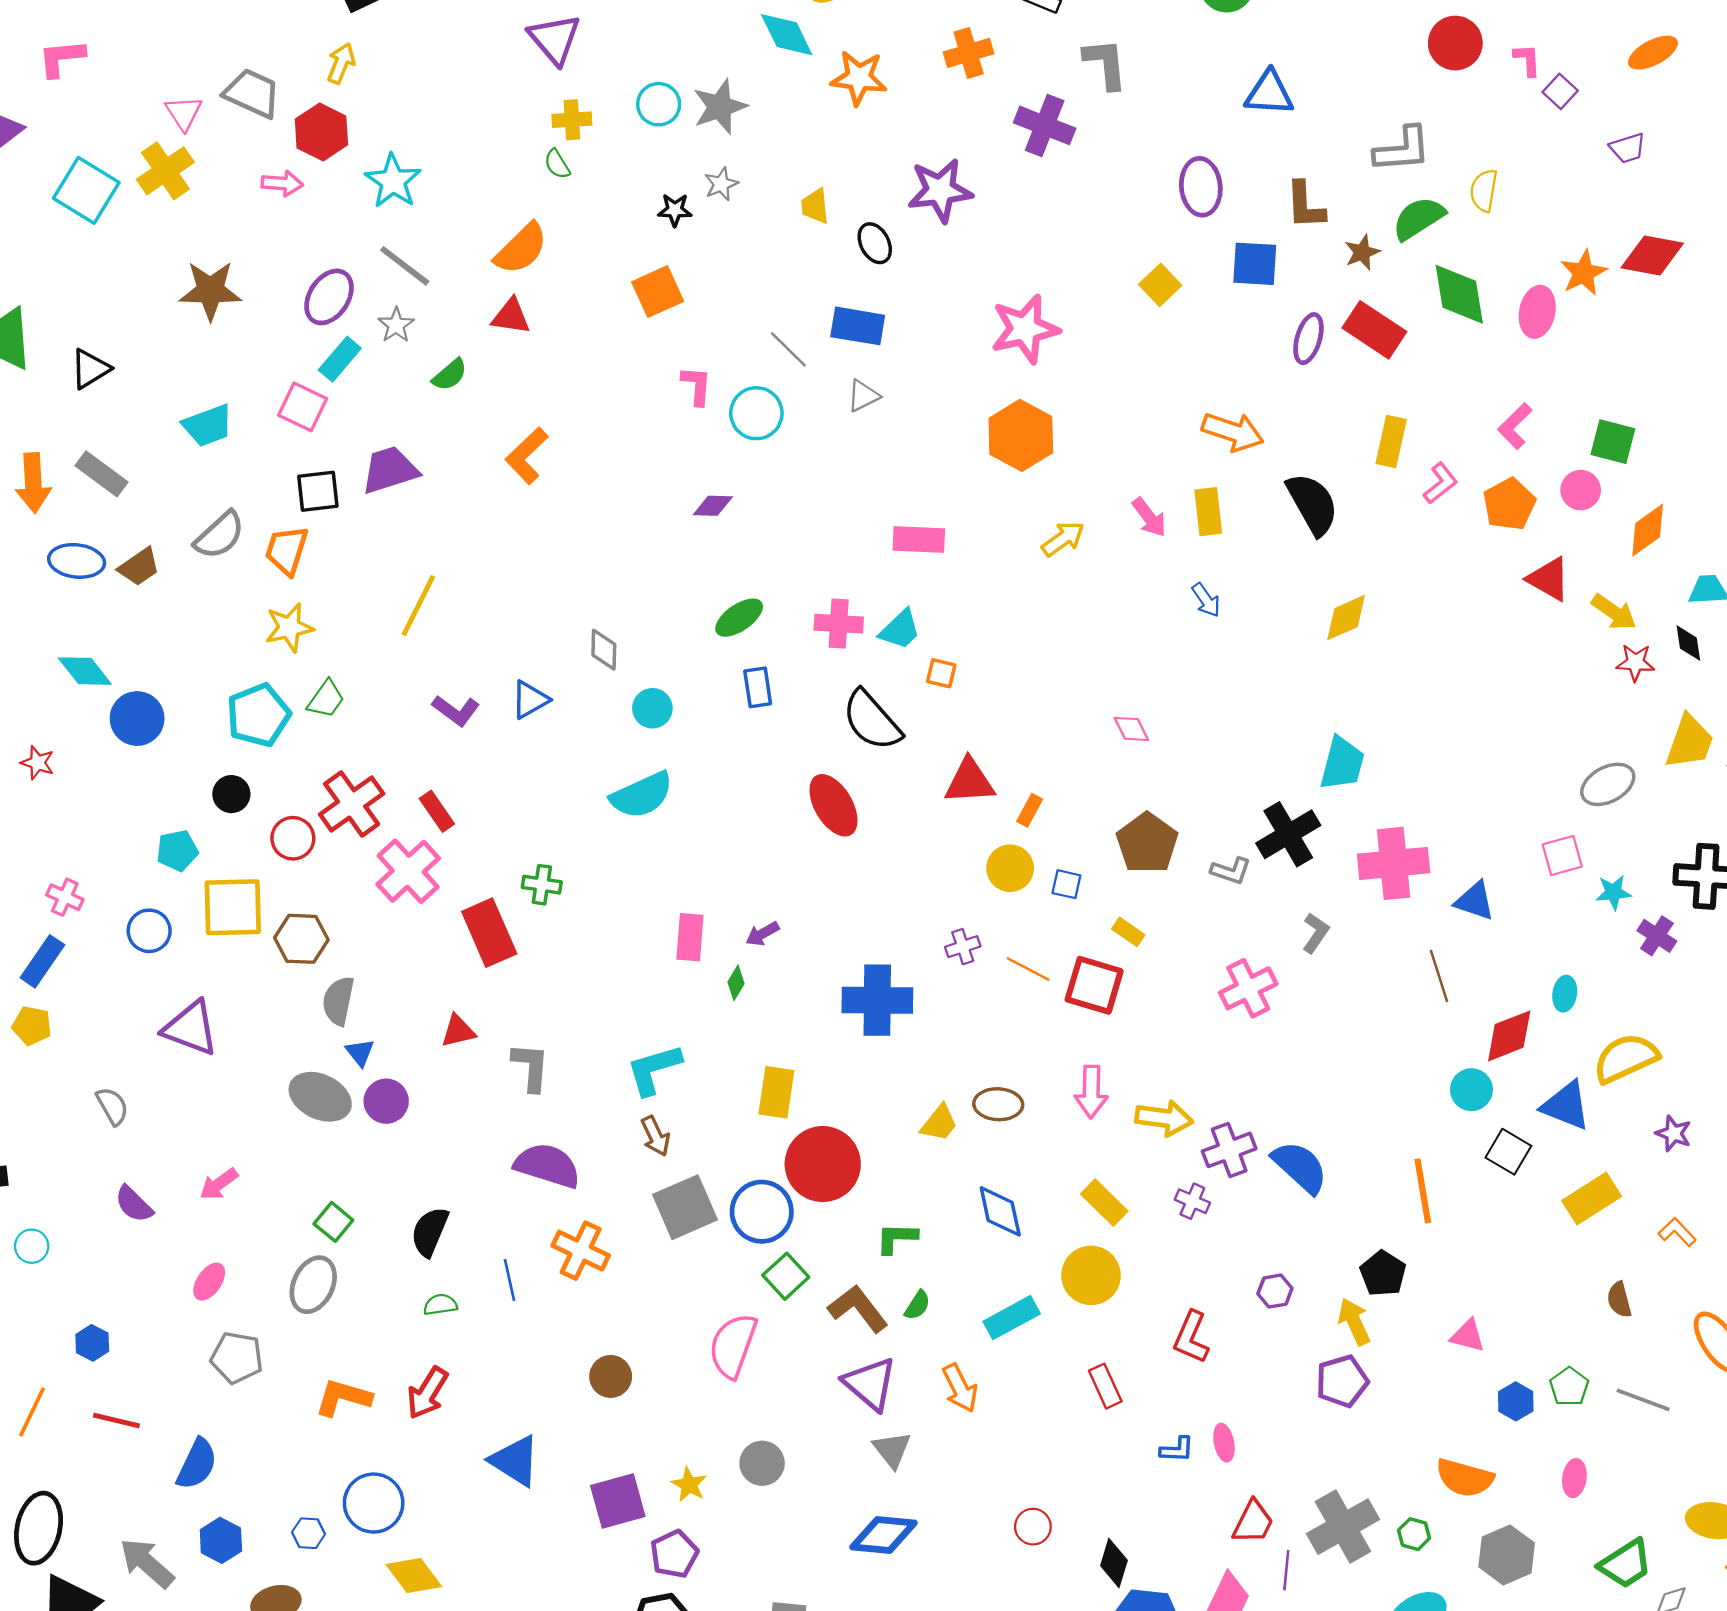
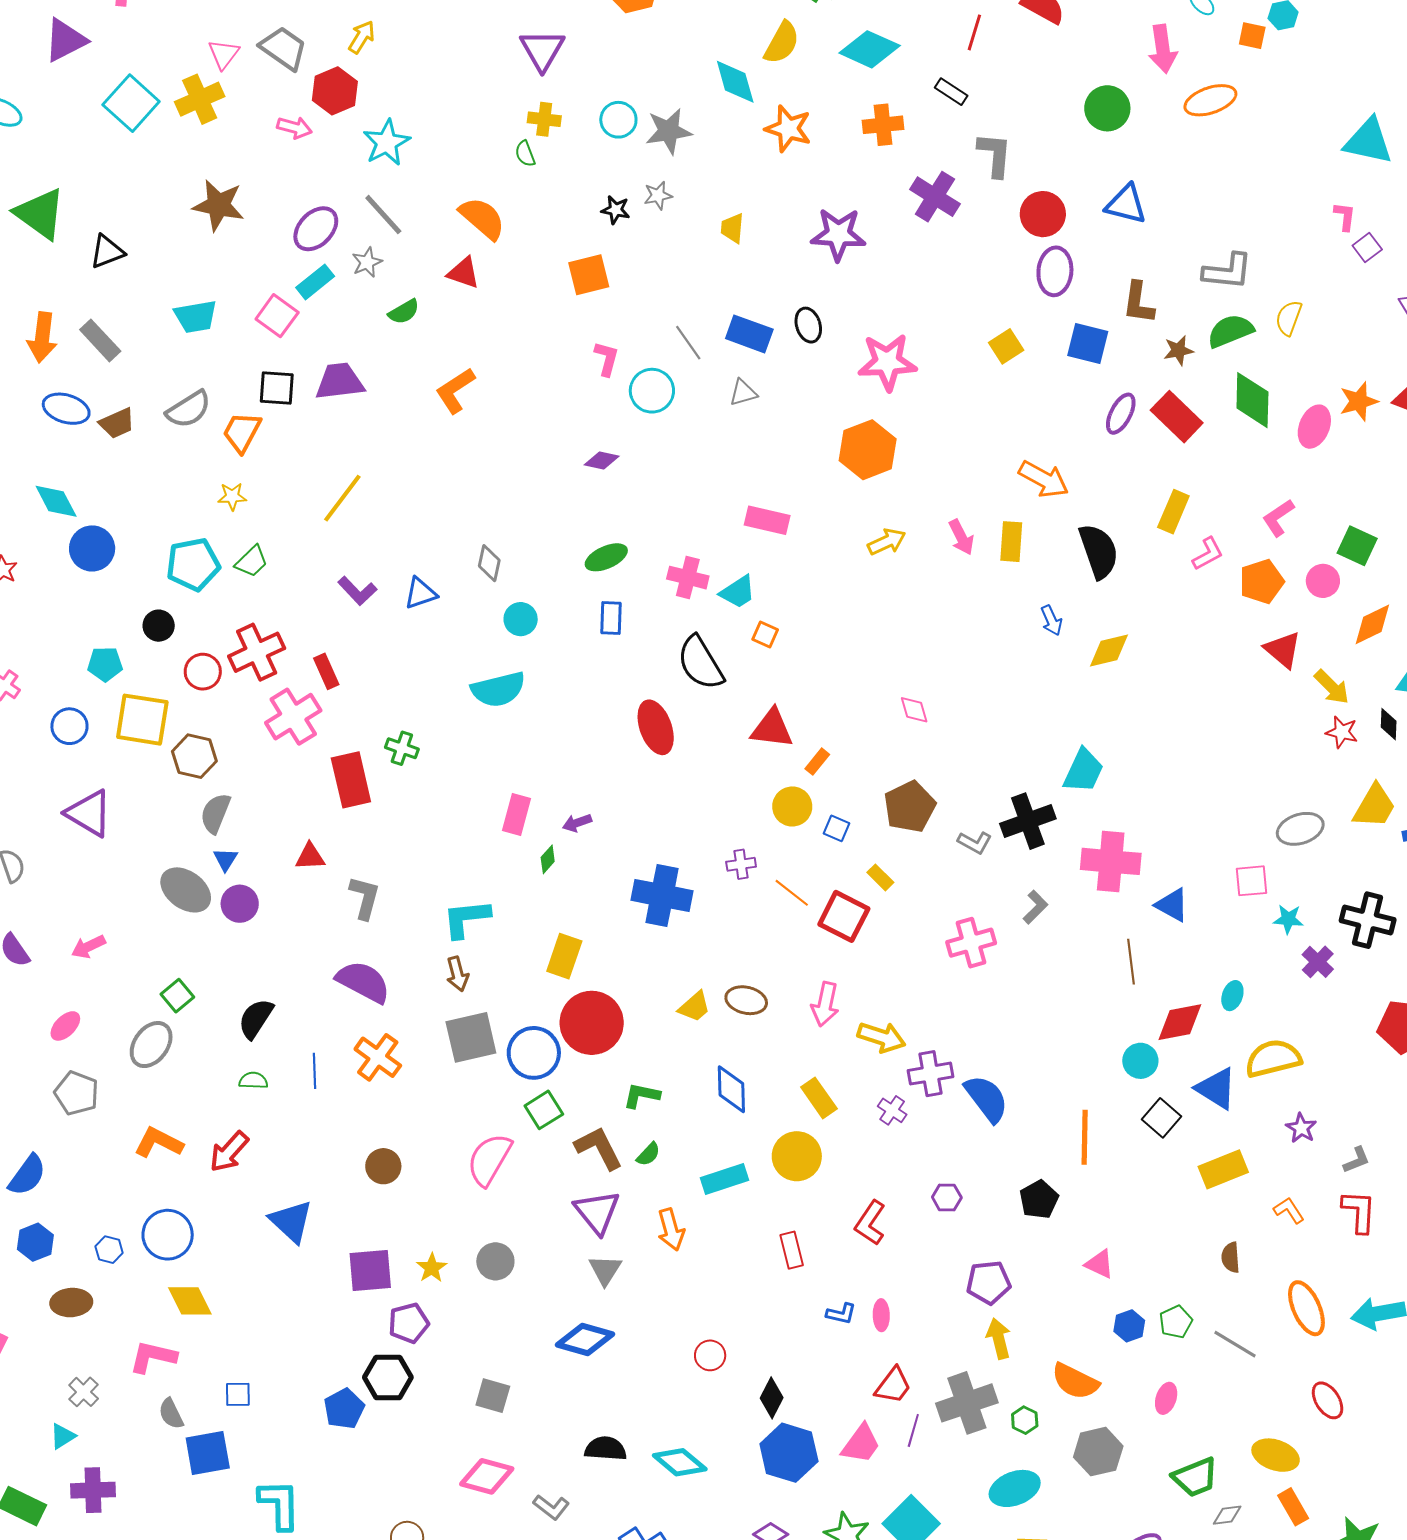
red circle: (1455, 43) -> (1043, 214), moved
black ellipse: (875, 243) -> (808, 325), moved
orange semicircle: (521, 249) -> (482, 218), turned -105
blue arrow: (1206, 600) -> (1051, 620), moved
yellow star: (289, 628) -> (232, 496), size x0.7
yellow arrow: (1354, 1322) -> (999, 1339), moved

